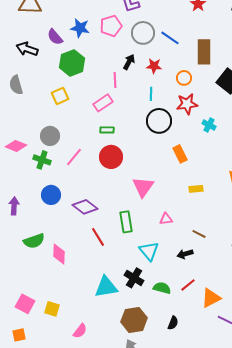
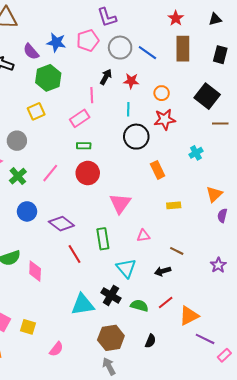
brown rectangle: (204, 52) -> (183, 49), moved
cyan cross: (209, 125) -> (196, 153), moved, turned 32
gray circle: (50, 136) -> (17, 141), moved
green cross: (42, 160) -> (18, 176), turned 30

